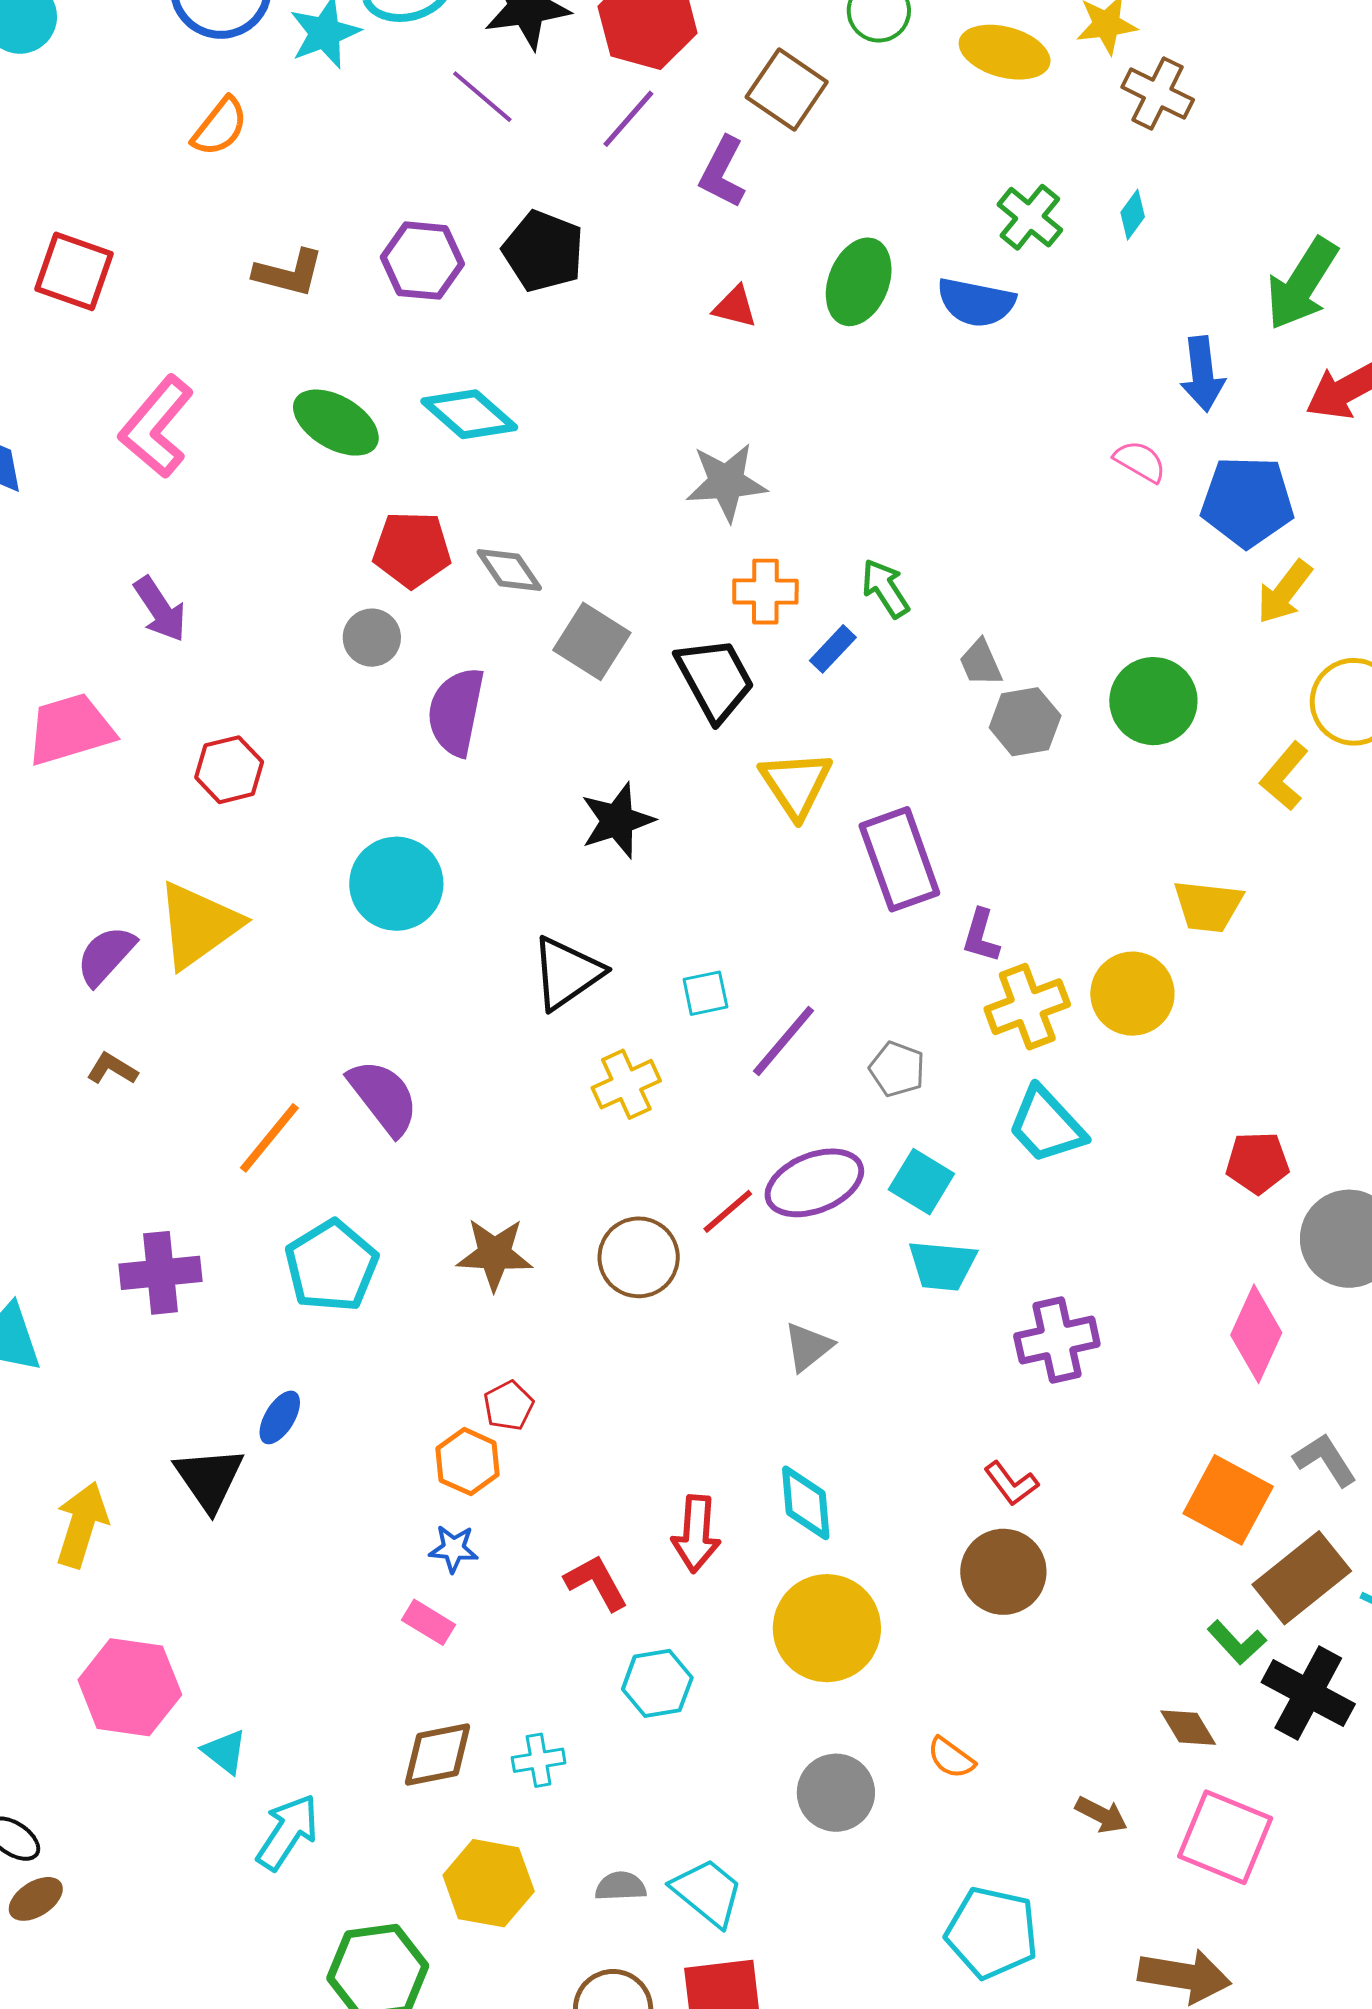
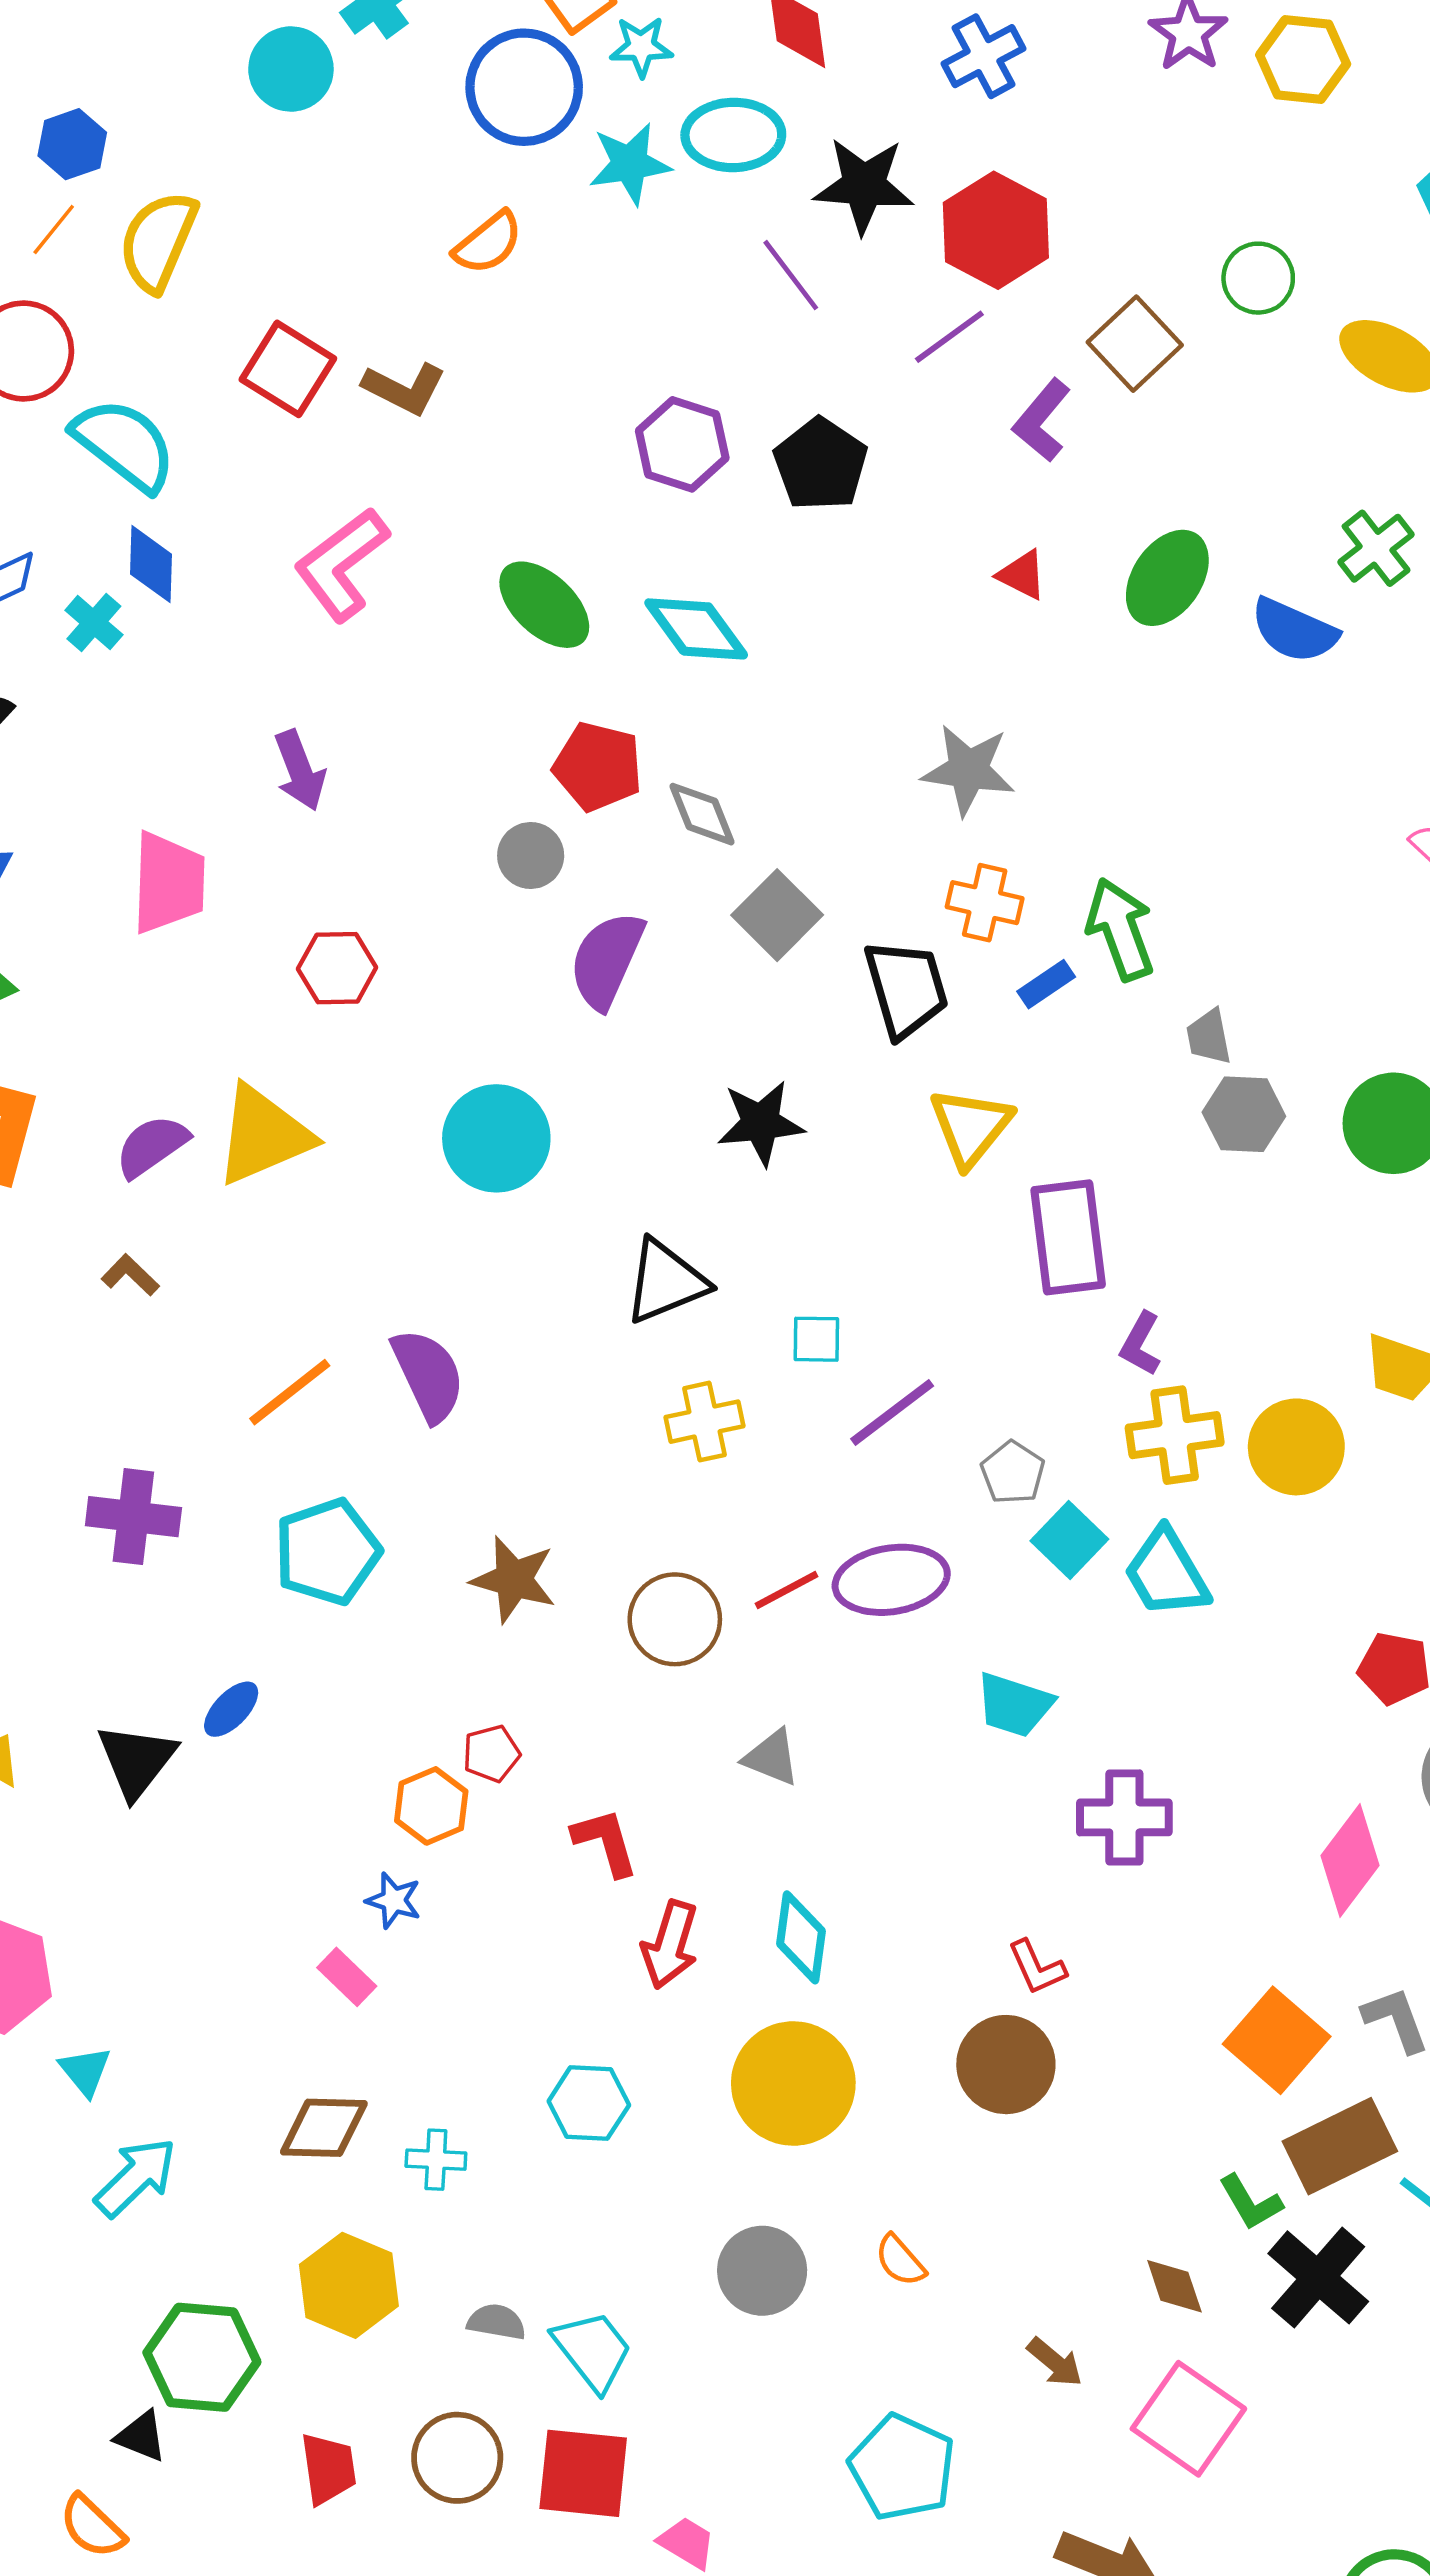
brown L-shape: (289, 273) -> (404, 388), moved
green arrow: (885, 588) -> (1120, 929), size x1.4
pink trapezoid: (70, 729) -> (169, 883), turned 96
cyan square: (921, 1182) -> (1069, 1540), moved
gray triangle: (808, 1347) -> (772, 1758), moved, turned 48
red L-shape: (596, 1582) -> (605, 1842), moved

